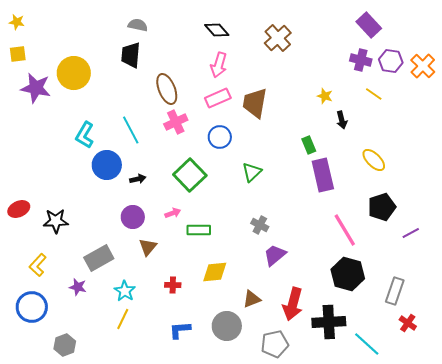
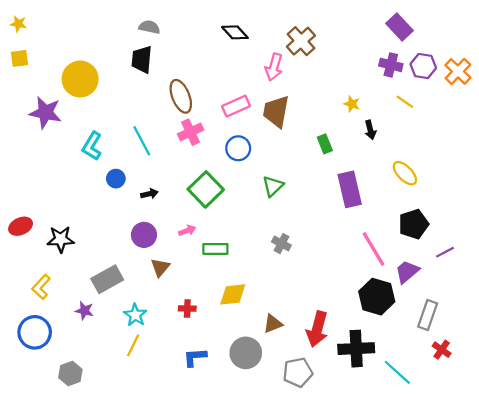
pink arrow: (219, 65) -> (274, 67), moved
purple star: (36, 88) -> (45, 113), moved
green rectangle: (309, 145) -> (325, 144), moved
blue circle: (107, 165) -> (116, 179), size x0.6
purple trapezoid: (275, 255) -> (407, 272), moved

